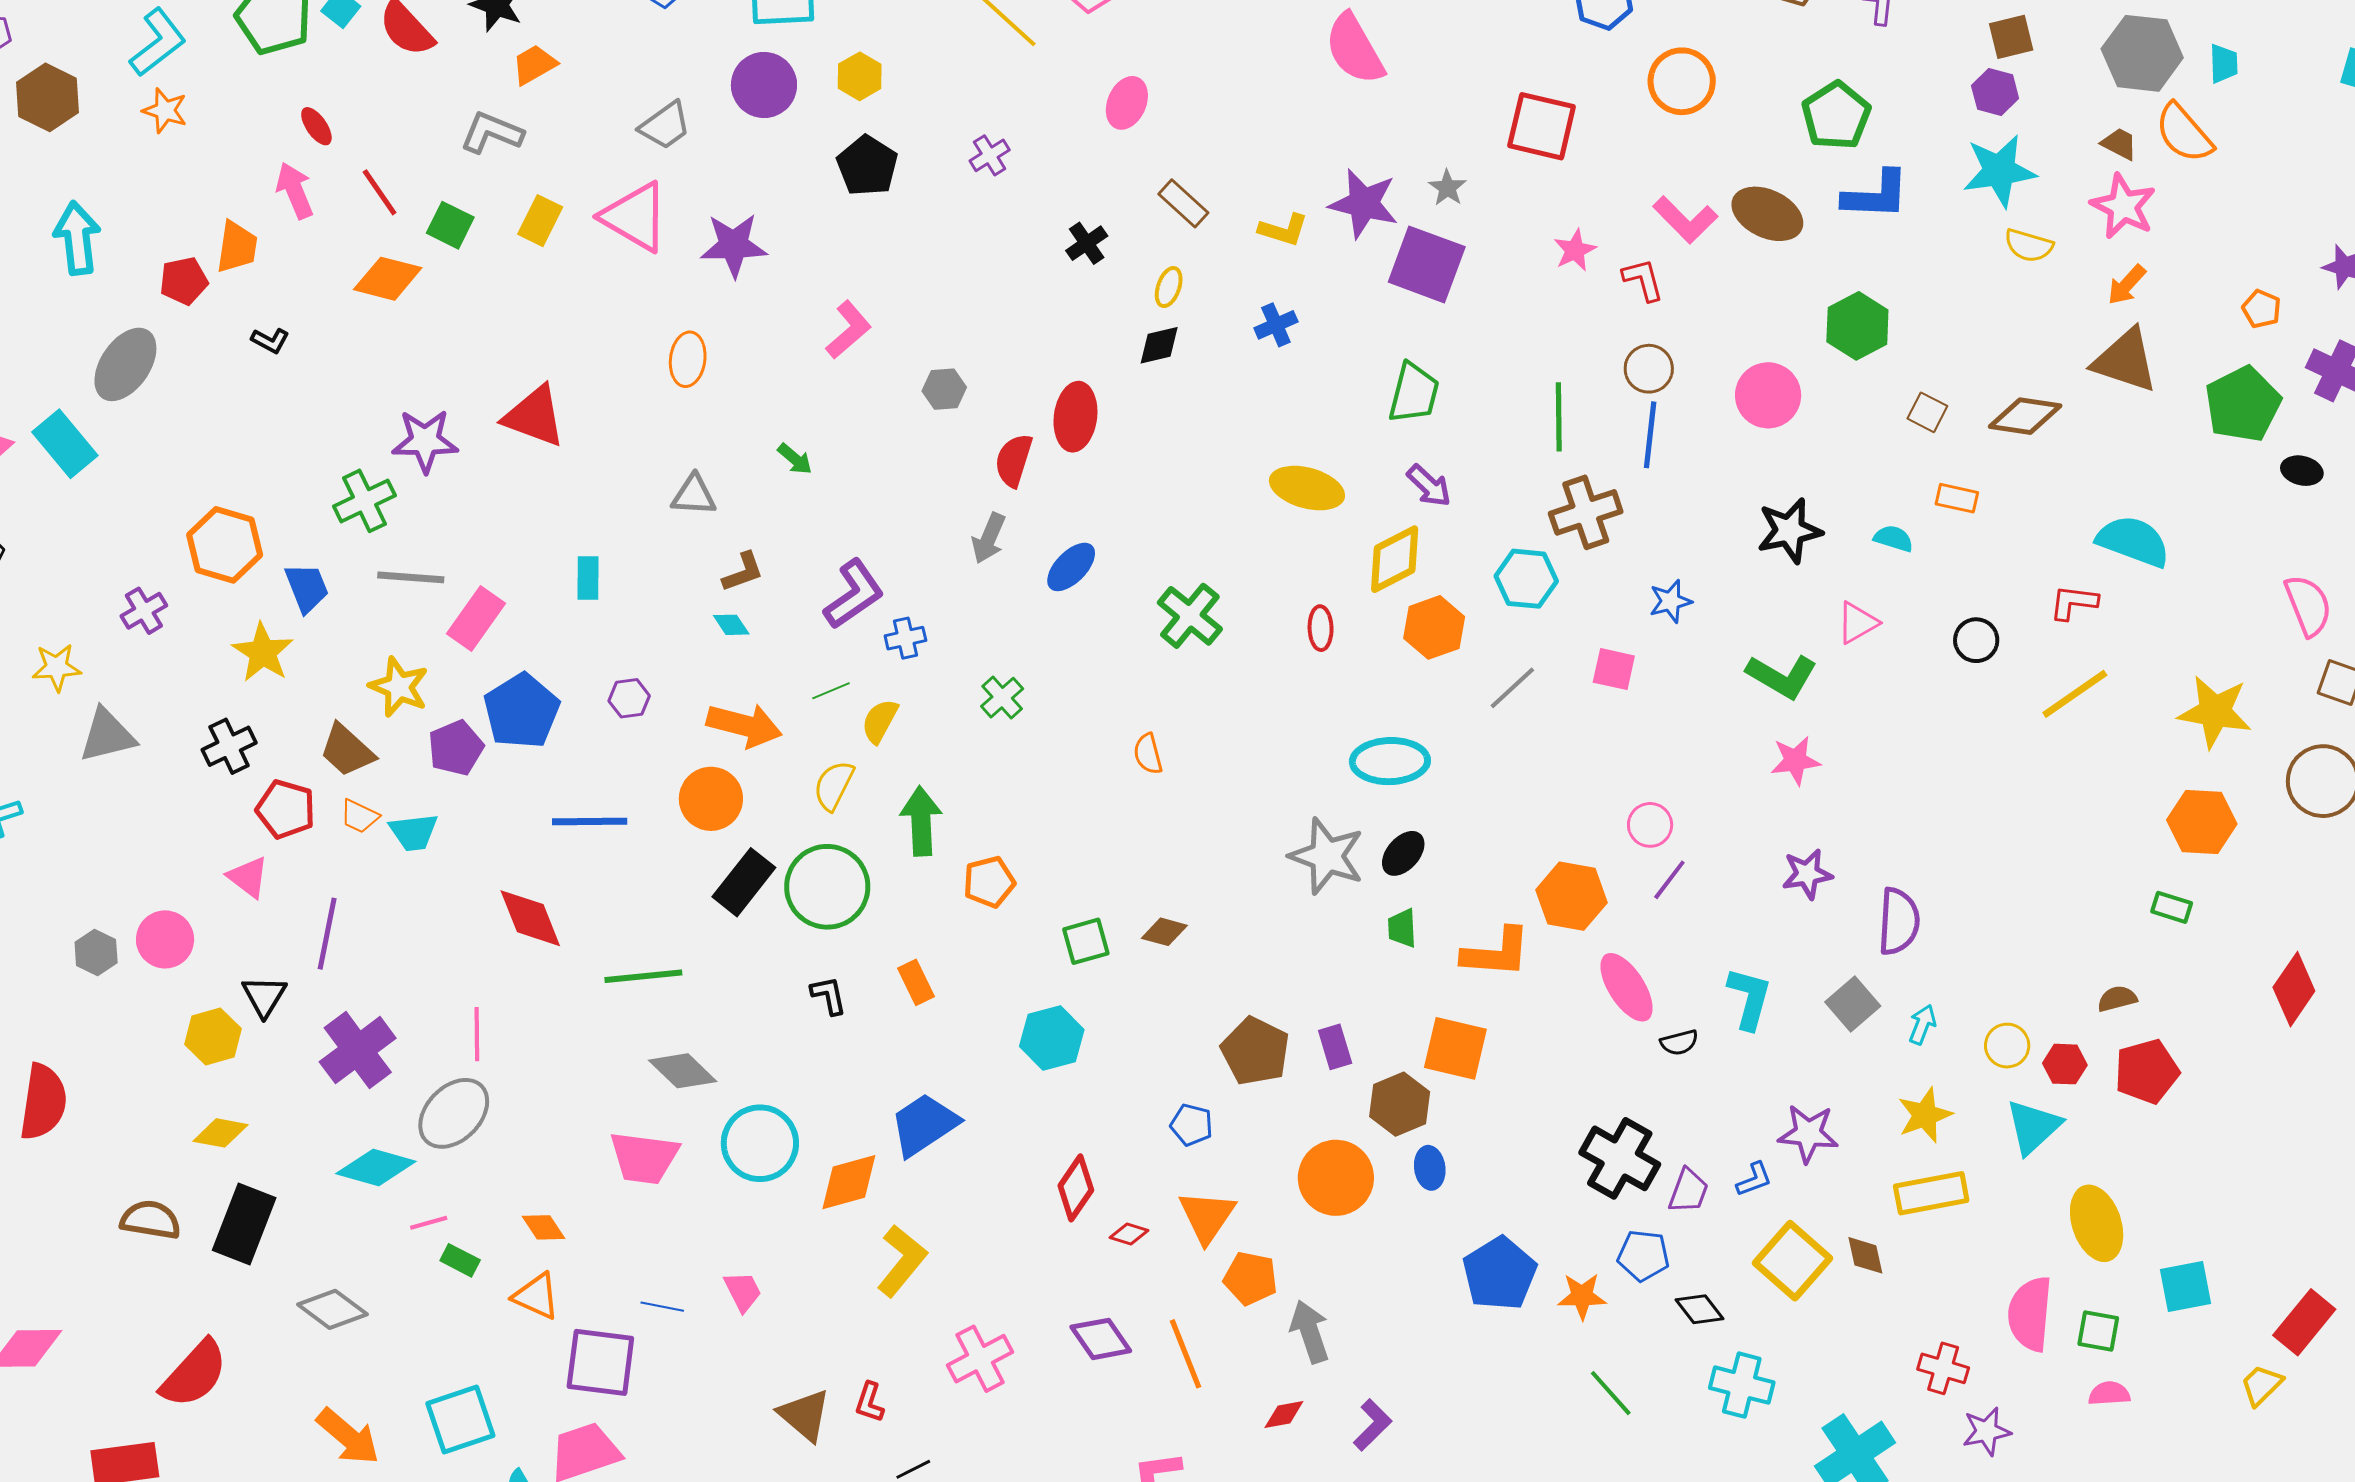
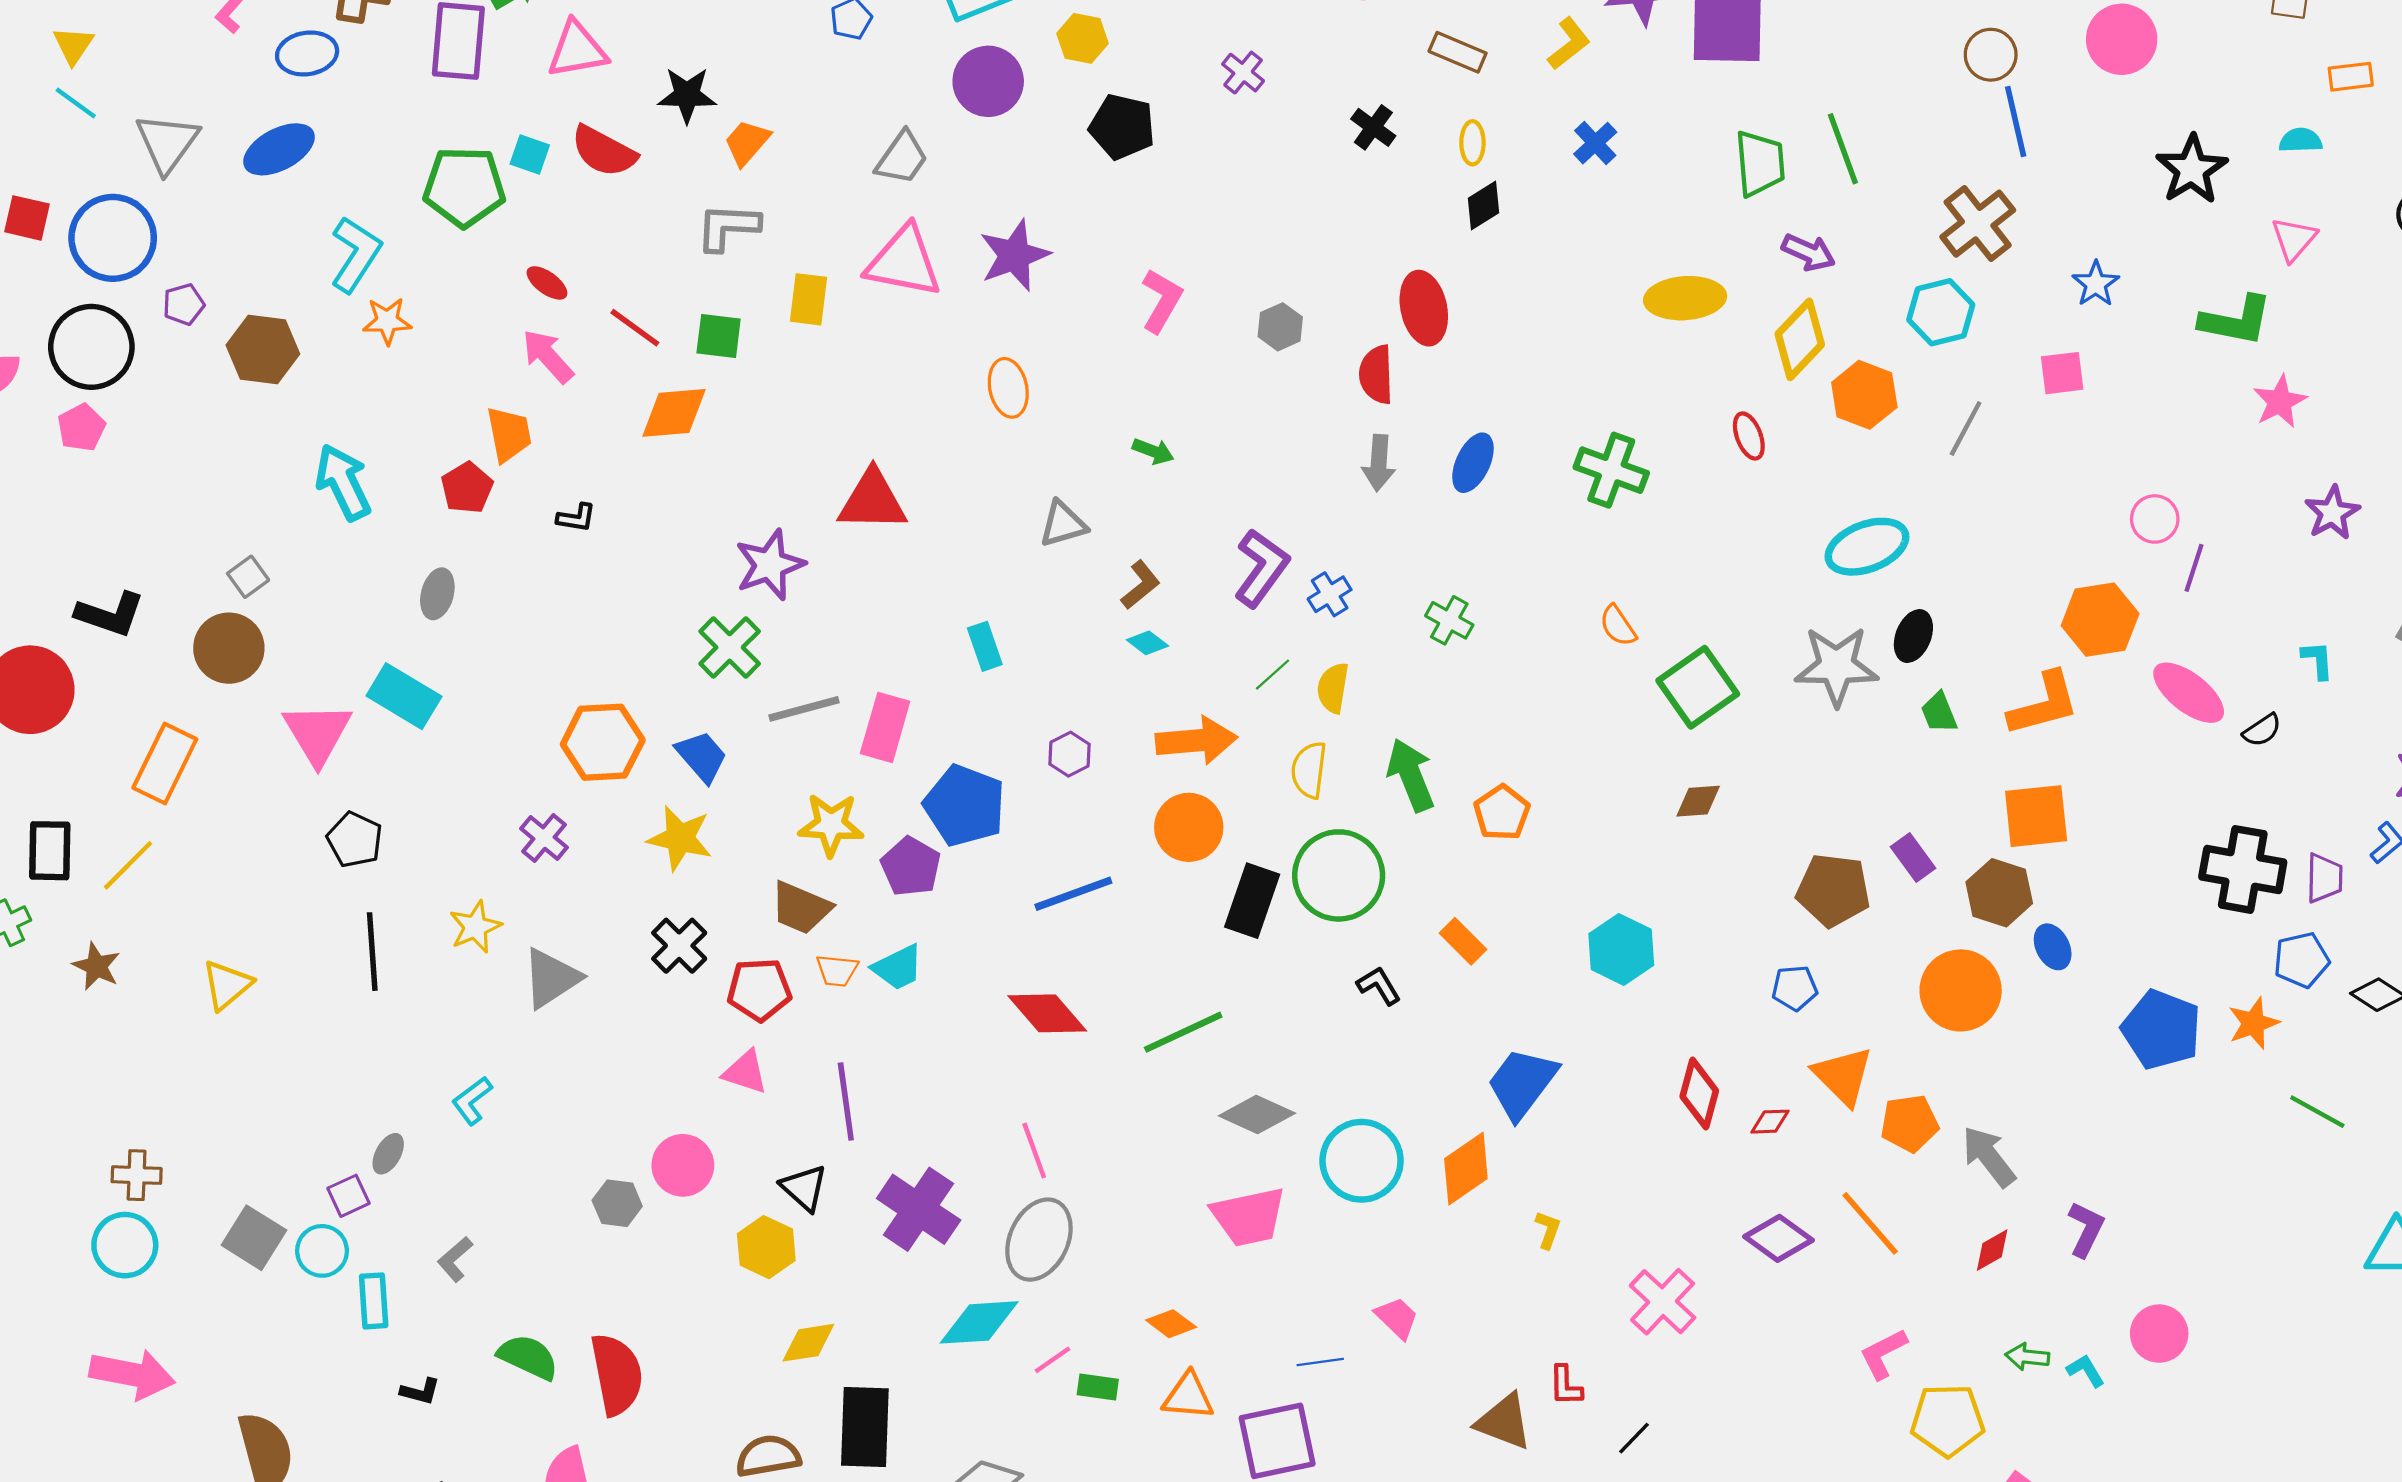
yellow L-shape: (1283, 230) -> (1569, 44), turned -36
gray ellipse: (125, 364) -> (437, 594), size x0.6
green line: (1559, 417) -> (1843, 149), moved
green square: (1086, 941) -> (1698, 687), moved, size x1.5
cyan L-shape: (1749, 998) -> (2318, 660), size x0.6
yellow L-shape: (902, 1261) -> (1548, 1230), size x0.5

